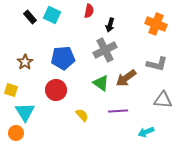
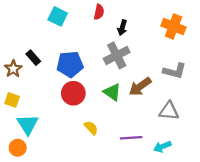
black rectangle: (30, 17) -> (33, 58), moved
brown star: (25, 62) -> (13, 69), moved
red circle: (56, 90) -> (73, 93), moved
gray triangle: (163, 100) -> (169, 111), moved
purple line: (118, 111) -> (131, 138), moved

